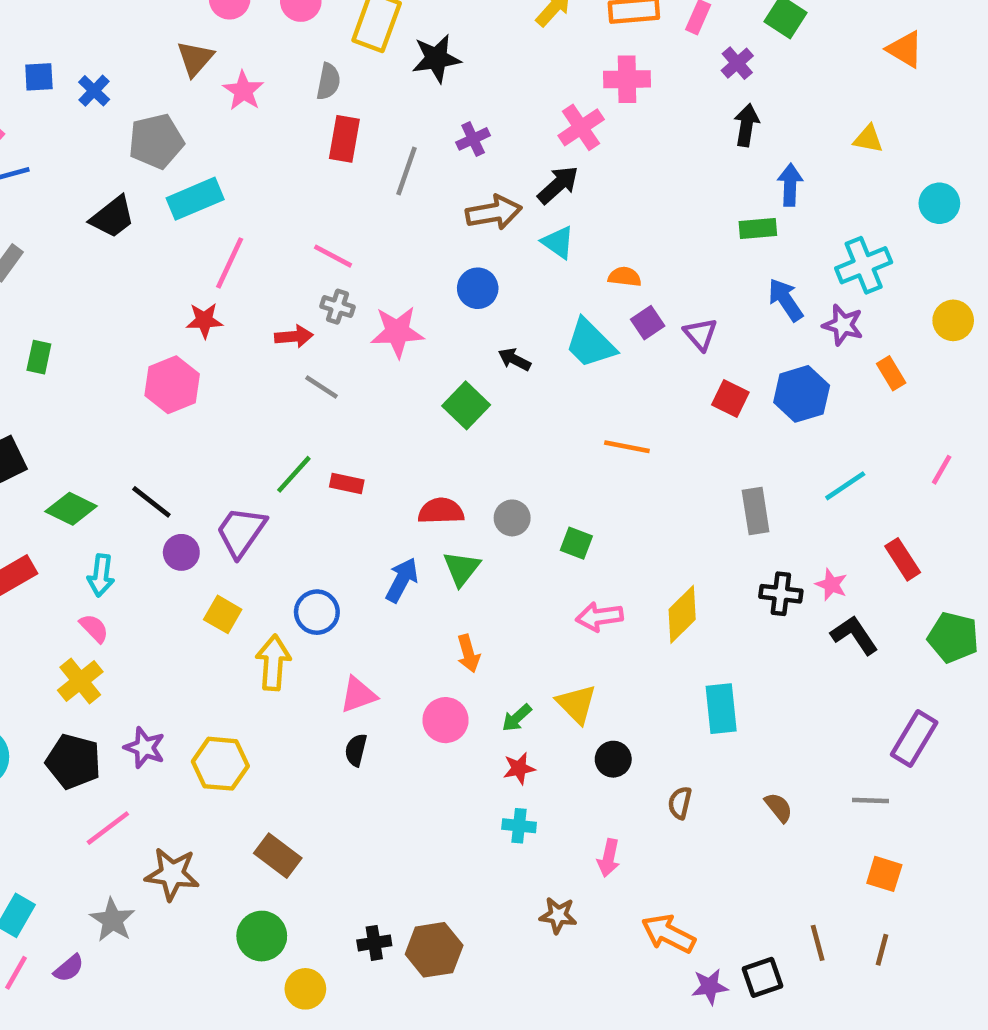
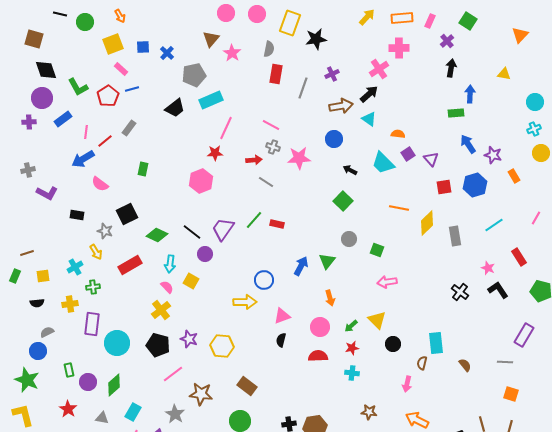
orange triangle: (905, 49) -> (520, 35), turned 42
cyan cross: (864, 265) -> (534, 129), moved, size x0.6
red square: (730, 398) -> (444, 187), turned -35
green square: (466, 405) -> (343, 201), moved
red semicircle: (441, 511) -> (318, 356), moved
purple trapezoid: (241, 532) -> (223, 229), moved
black cross: (781, 594) -> (460, 292), moved, turned 30
yellow square: (223, 614) -> (191, 281), moved
yellow diamond: (682, 614) -> (427, 223), moved
yellow arrow: (273, 663) -> (245, 302), turned 85
cyan rectangle: (721, 709) -> (436, 343), moved
pink arrow: (609, 858) -> (407, 384), moved

